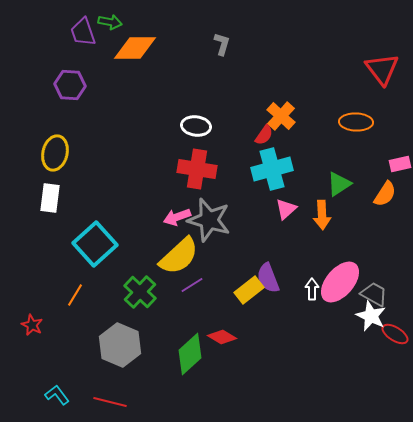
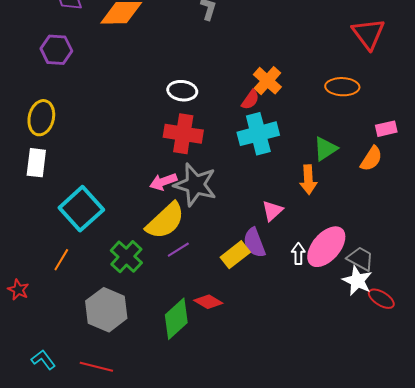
pink triangle: (286, 209) -> (272, 211), moved

